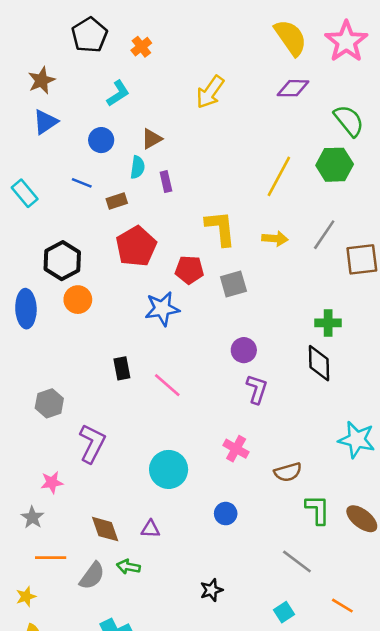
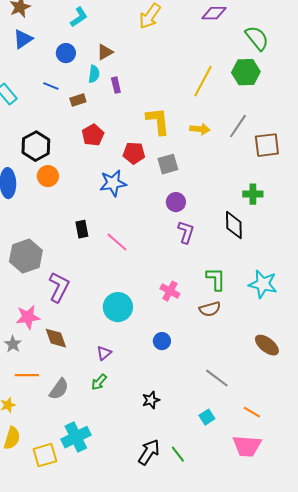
red pentagon: (136, 246) -> (93, 135), size x0.7
green cross: (328, 323) -> (253, 194), moved
purple circle: (244, 350) -> (176, 202), moved
purple L-shape: (257, 389) -> (186, 232), moved
gray hexagon: (49, 403) -> (26, 256), size x1.5
pink star: (52, 482) -> (28, 317), size x1.4
green L-shape: (318, 510) -> (216, 279), moved
brown diamond: (105, 529) -> (56, 338), moved
purple triangle: (150, 529) -> (104, 353), turned -42
green arrow: (128, 567) -> (99, 382), moved, turned -60

